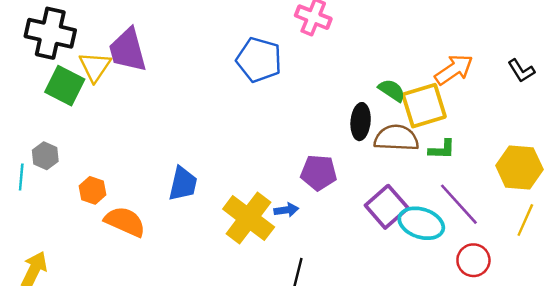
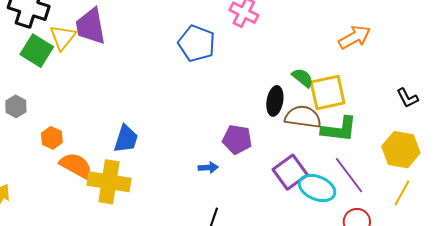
orange arrow: (454, 70) -> (354, 37), moved
black L-shape: (521, 71) -> (407, 98), moved
green L-shape: (442, 149) -> (339, 129), size x1.6
yellow cross: (249, 218) -> (109, 182), moved, turned -33

